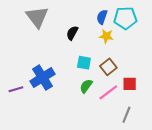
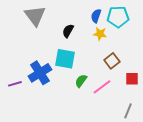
cyan square: (84, 63) -> (65, 59), moved, size x1.5
brown square: (108, 67) -> (112, 61), moved
red square: (130, 84) -> (132, 79), moved
gray line: (126, 115) -> (128, 111), moved

